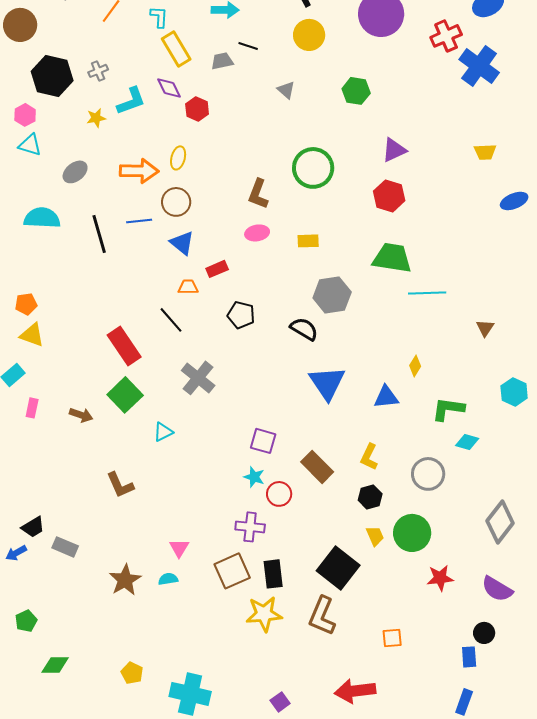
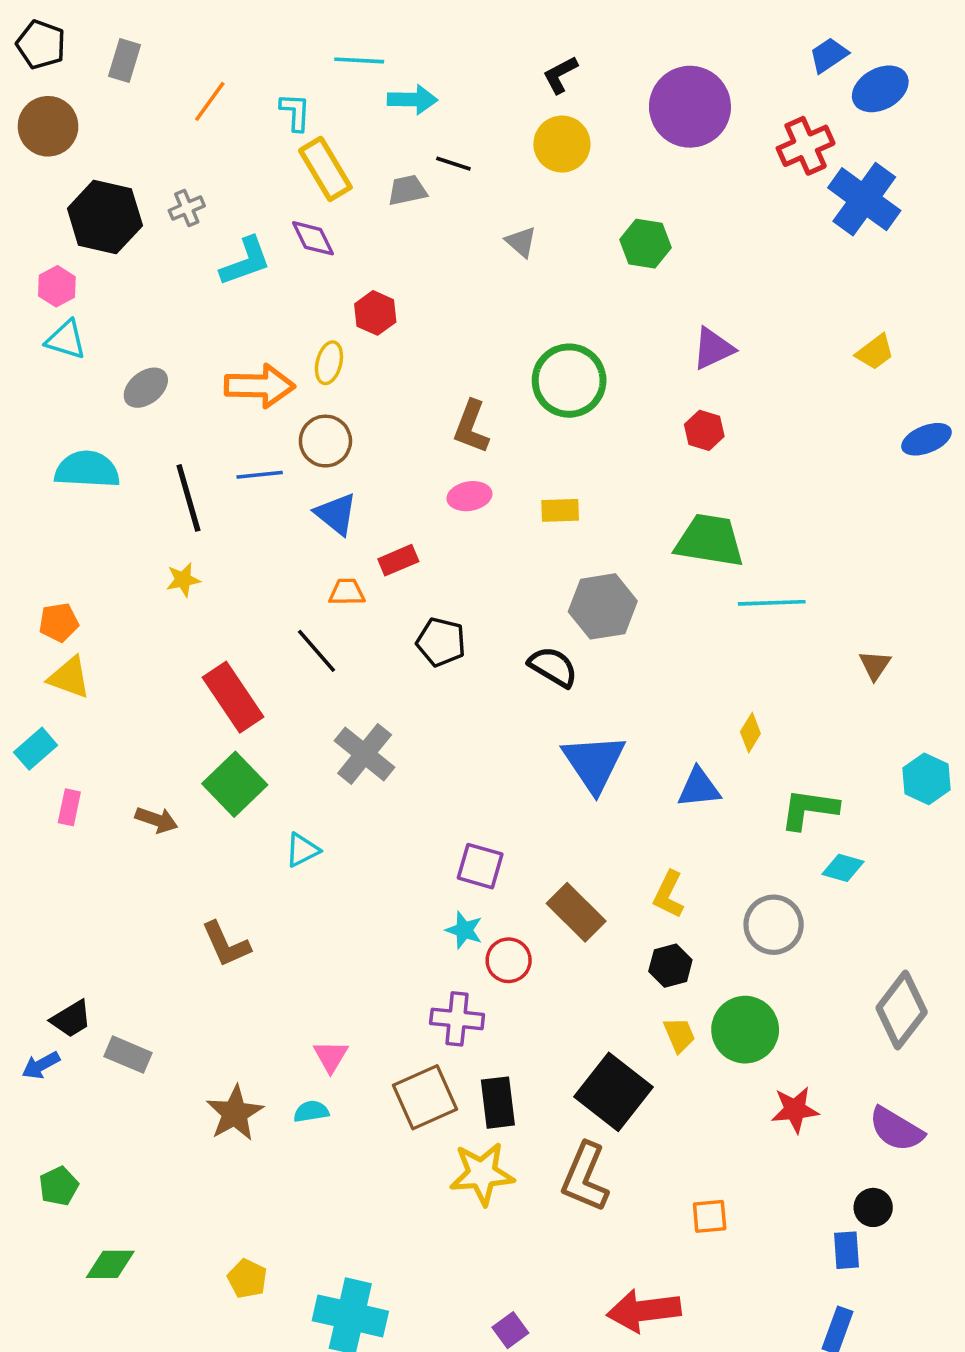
red hexagon: (197, 109) -> (375, 313), moved
yellow star: (96, 118) -> (183, 580), moved
yellow trapezoid: (485, 152) -> (875, 352), turned -35
red hexagon: (389, 196) -> (704, 430), size x0.7

